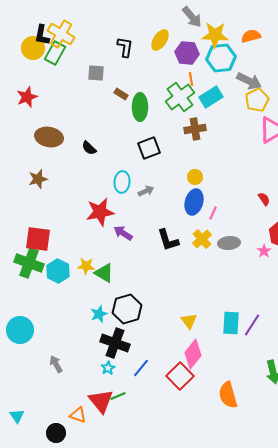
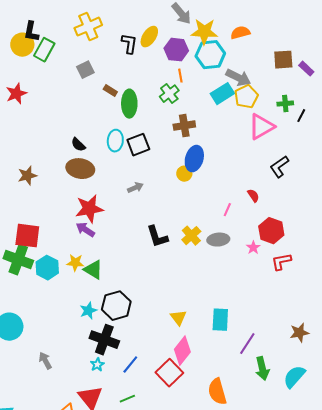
yellow cross: (61, 34) -> (88, 27), moved, turned 36
black L-shape: (125, 47) -> (129, 44), moved
gray square: (96, 73) -> (85, 70), turned -30
green cross: (180, 97) -> (169, 94), size x0.7
cyan rectangle: (211, 97) -> (222, 94), moved
brown ellipse: (49, 137) -> (80, 169), moved
cyan ellipse: (122, 182) -> (115, 141), moved
blue ellipse: (194, 202) -> (194, 159), moved
pink line: (213, 213) -> (227, 210), moved
purple arrow: (123, 233) -> (85, 230), moved
purple line: (252, 325) -> (247, 344), moved
green line: (118, 396) -> (127, 399), moved

